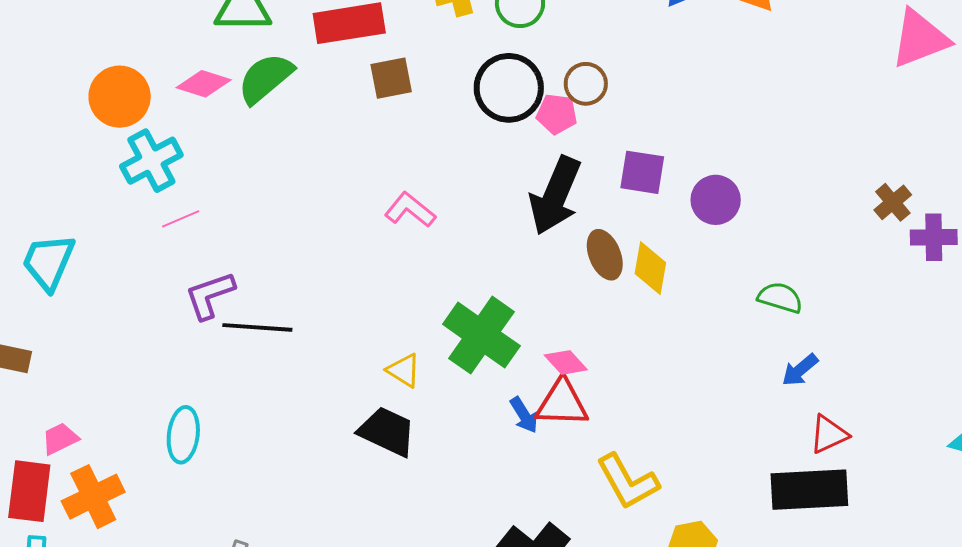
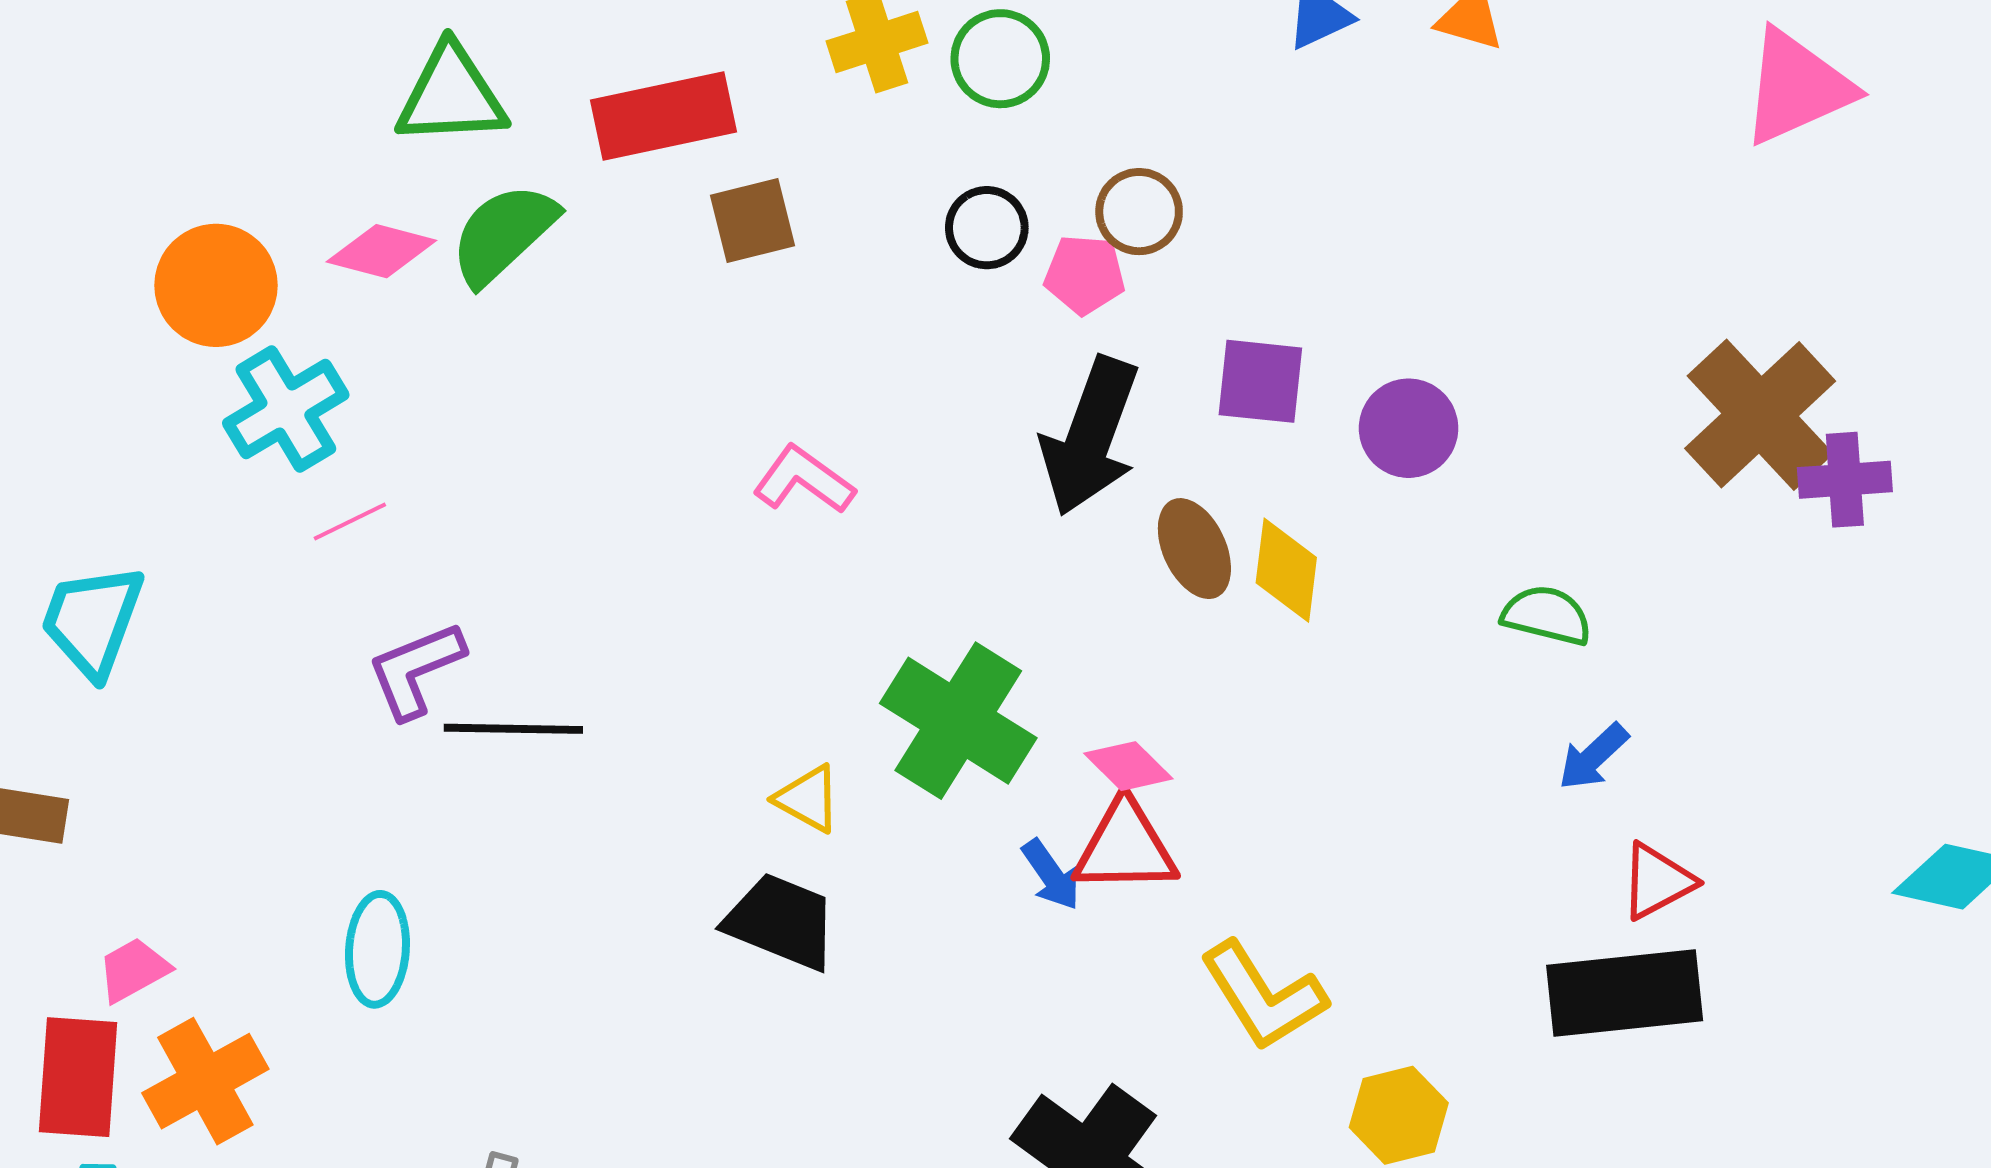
black circle: (509, 88) -> (987, 228), size x0.6
brown cross: (893, 202) -> (1760, 415), size x2.0

